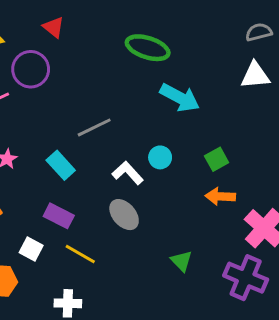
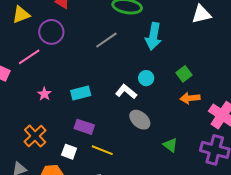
cyan arrow: (180, 98) -> (153, 36), turned 80
gray line: (94, 127) -> (106, 40), moved
cyan rectangle: (61, 165) -> (81, 93), turned -54
gray ellipse: (124, 215) -> (140, 120), moved

